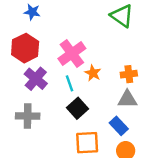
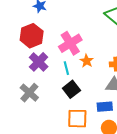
gray cross: (28, 116) -> (29, 93), turned 36
blue rectangle: (119, 126) -> (105, 107), turned -56

